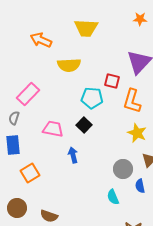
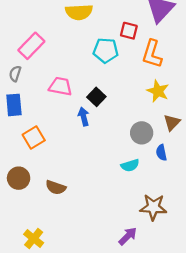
black square: (84, 125) -> (96, 97), moved
cyan semicircle: (113, 197) -> (130, 165), turned -84

